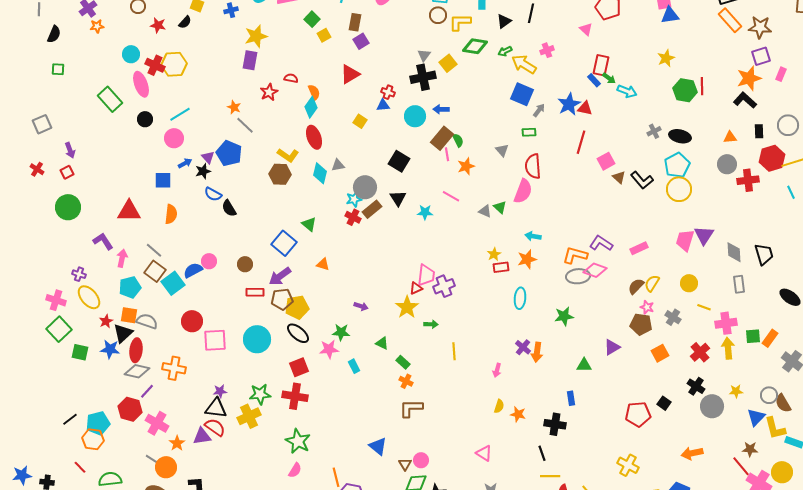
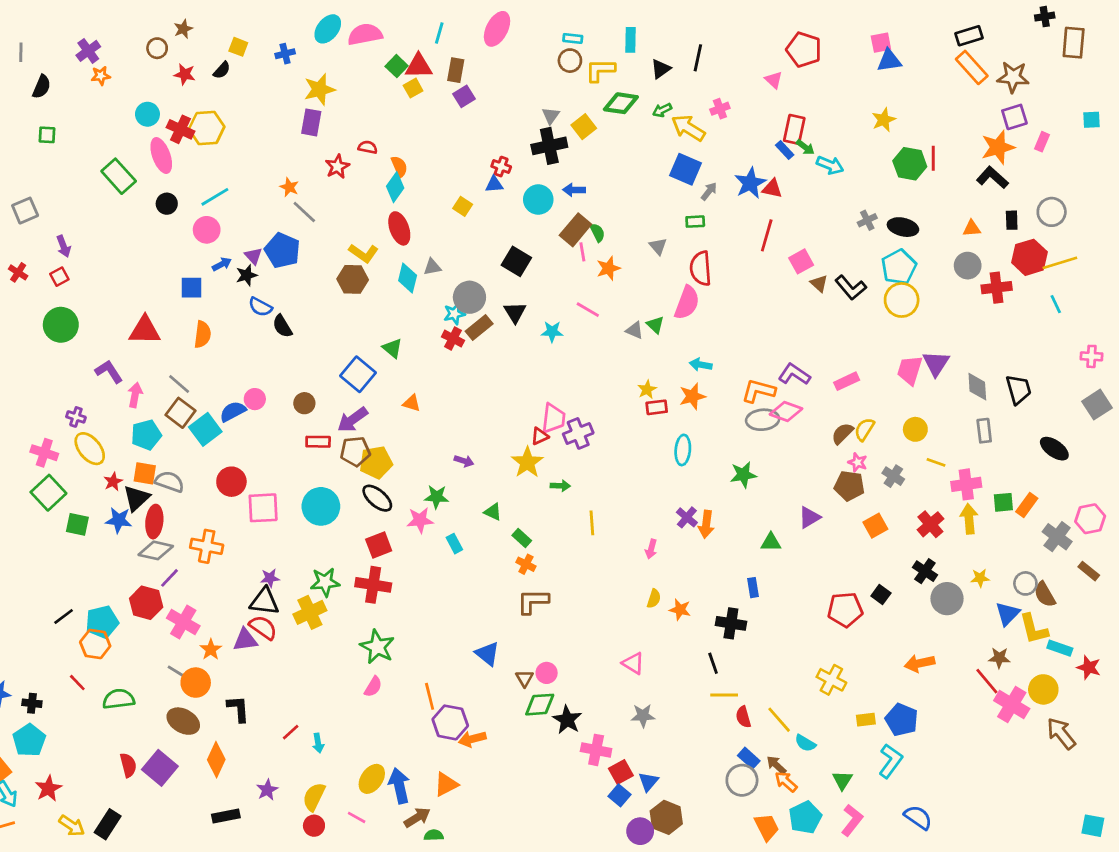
red triangle: (350, 74) -> (419, 66), moved, turned 30

